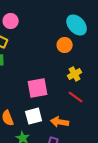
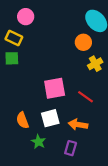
yellow cross: (75, 74) -> (95, 64), moved
red line: (76, 97) -> (86, 97), moved

